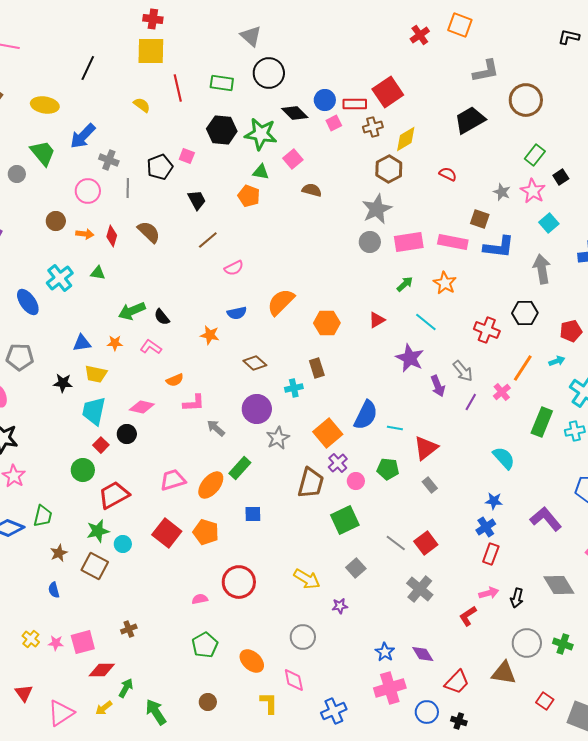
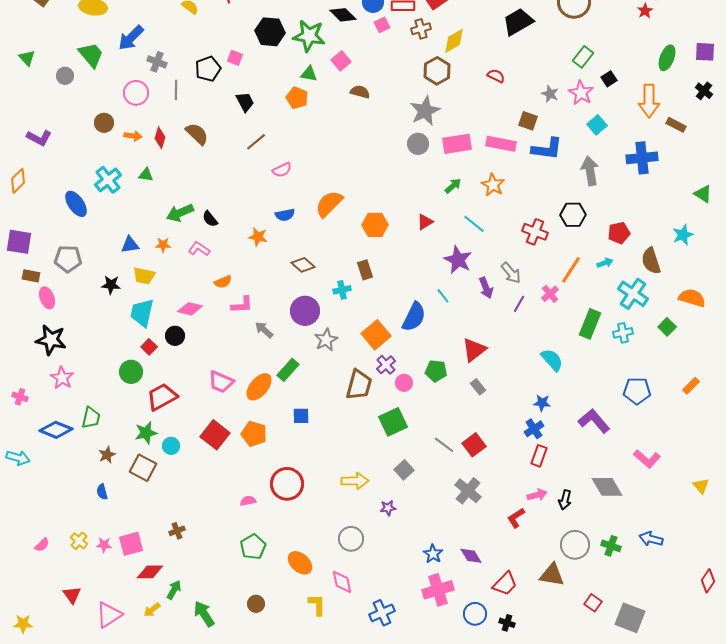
cyan line: (395, 428) -> (443, 296), moved, turned 42
pink trapezoid: (173, 480) -> (221, 382), turned -140
yellow arrow: (307, 579) -> (355, 481), turned -32

